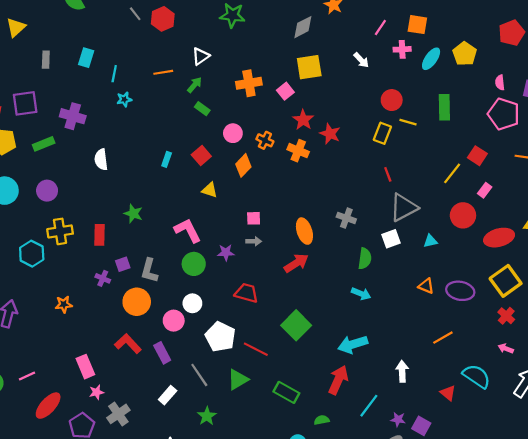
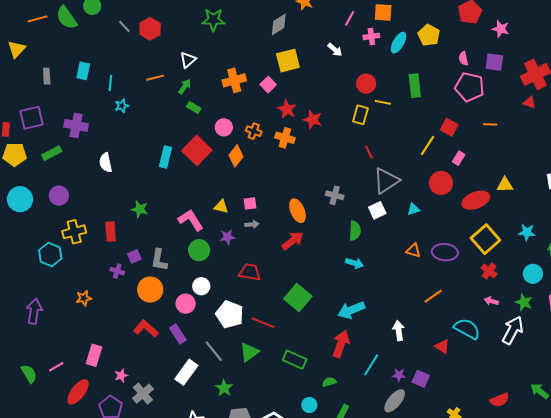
red square: (201, 156) -> (197, 150), size x1.6
cyan rectangle: (167, 159) -> (165, 157), size x1.5
yellow triangle: (210, 190) -> (221, 207), moved
pink rectangle: (85, 367) -> (94, 355), moved, turned 45
white rectangle: (168, 395) -> (186, 372), size x1.4

